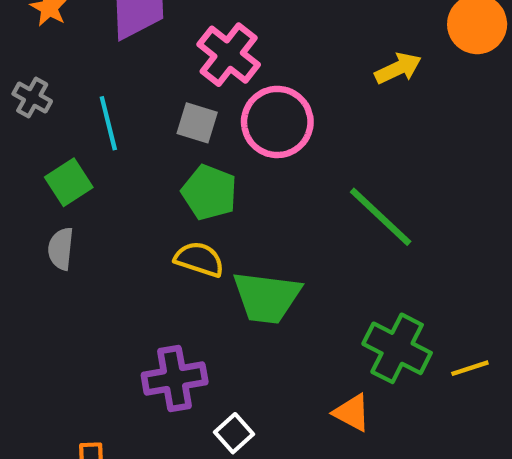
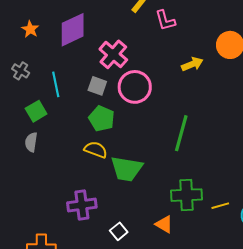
green line: (381, 217) -> (181, 133), turned 60
green cross: (397, 348) -> (187, 195), turned -32
white square: (234, 433) -> (119, 231), moved

